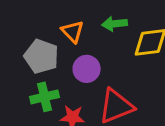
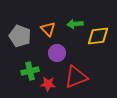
gray pentagon: (41, 56) -> (20, 36), moved

